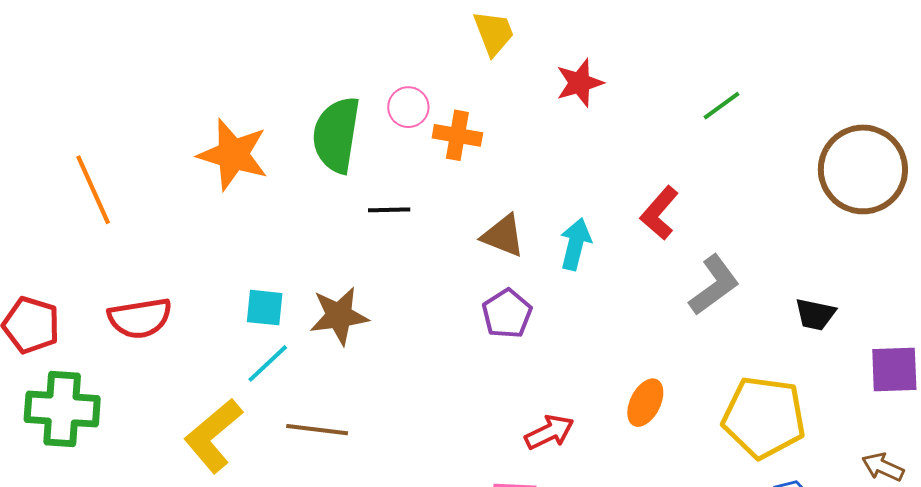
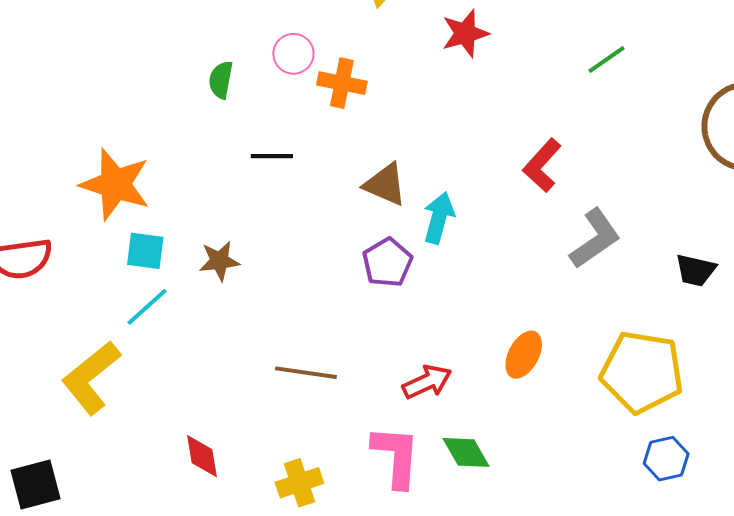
green semicircle: (336, 135) -> (221, 80), size x0.5
orange star: (233, 155) -> (115, 184), moved
cyan arrow: (575, 244) -> (439, 218), moved
brown star: (339, 316) -> (219, 261), size x0.7
brown line: (317, 430) -> (306, 373), moved

